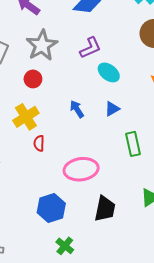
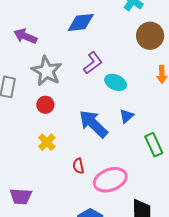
blue arrow: (77, 109) -> (93, 124), size x1.8
yellow cross: (26, 117) -> (47, 142), size x0.7
red semicircle: (39, 143) -> (78, 166), moved

